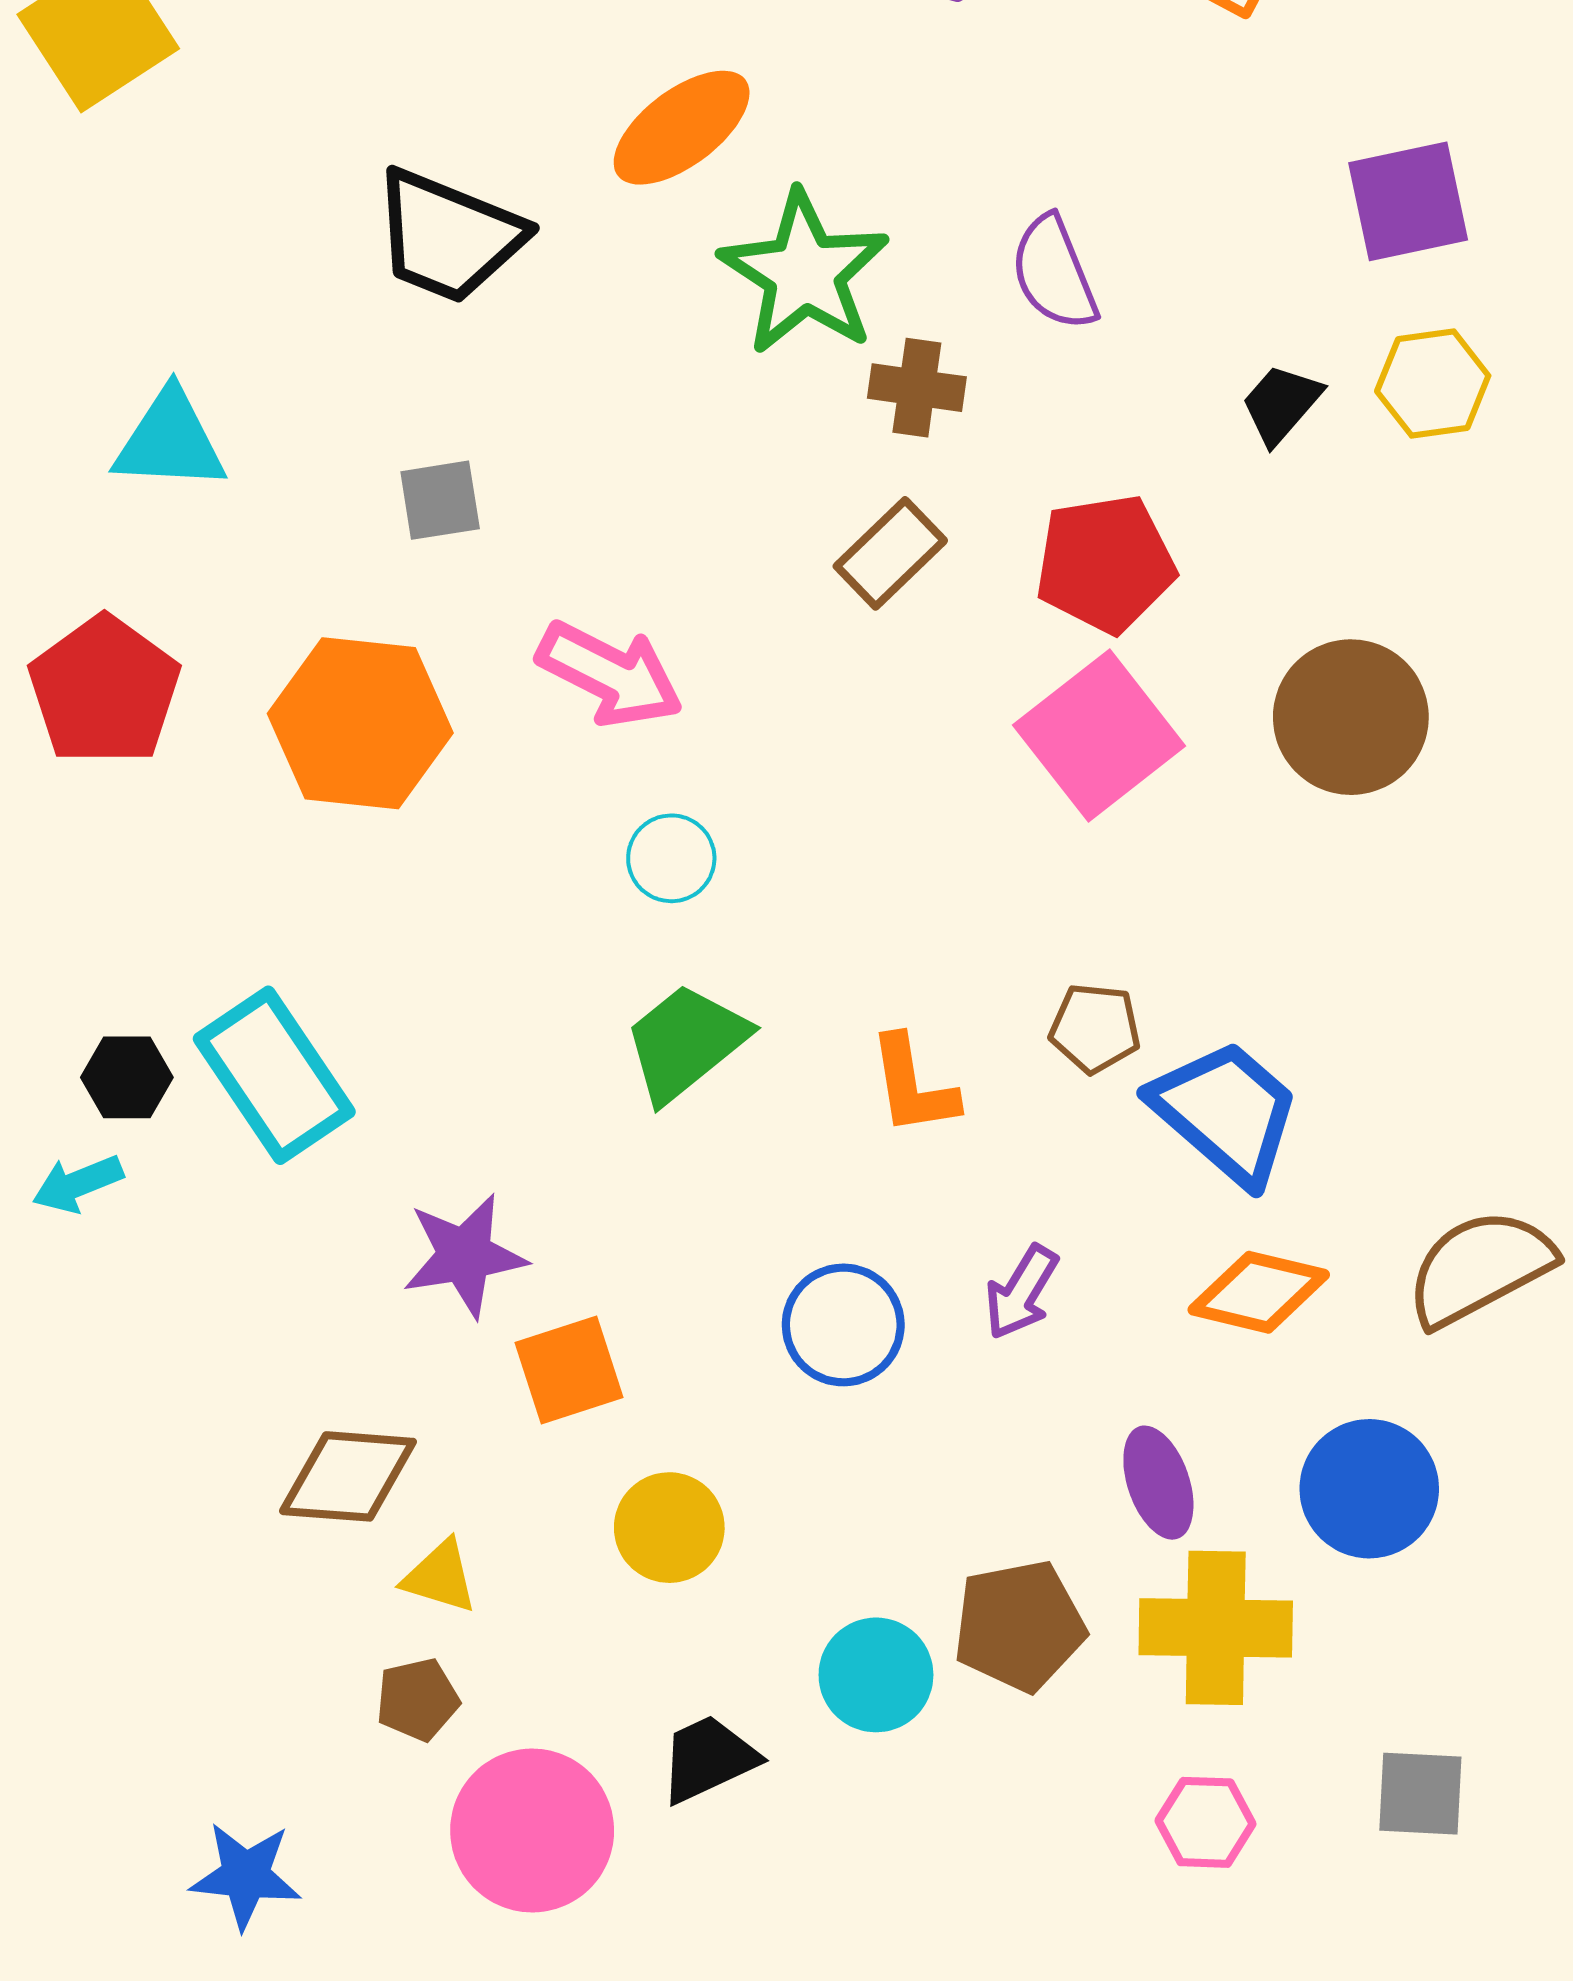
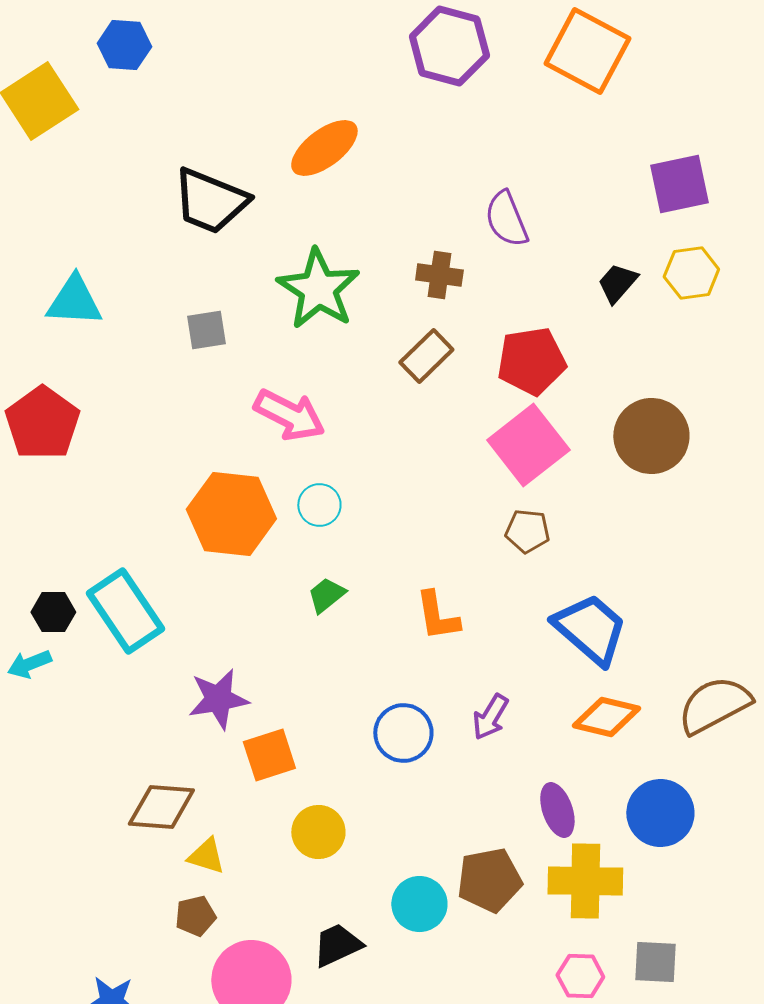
green star: (804, 273) -> (318, 289), moved
orange hexagon: (360, 723) -> (231, 514), moved
brown pentagon: (1095, 1028) -> (527, 531), moved
green trapezoid: (686, 1043) -> (326, 595), size x0.6
gray square: (1420, 1794) -> (655, 962), moved

